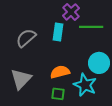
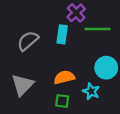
cyan star: (85, 85) -> (91, 91), size x0.7

